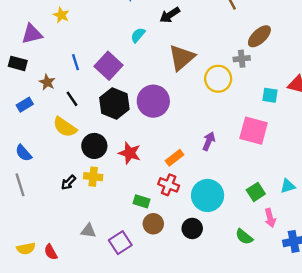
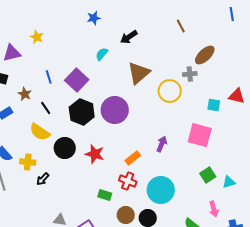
yellow cross: (93, 177) -> (28, 162), moved
green square: (256, 192) -> (208, 175), moved
brown circle: (153, 224) -> (126, 215), moved

